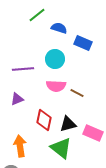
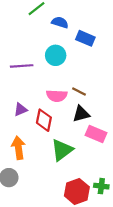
pink semicircle: (56, 86) -> (57, 96), moved
purple triangle: (17, 99) -> (21, 110), moved
black triangle: (68, 124) -> (81, 114), moved
green triangle: (61, 148) -> (62, 150), turned 45

